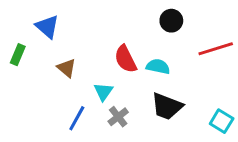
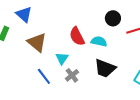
black circle: (171, 21) -> (113, 18), moved
brown triangle: (66, 68) -> (37, 42), size x1.5
blue line: (77, 118) -> (44, 76), turned -66

